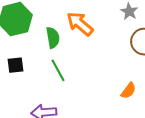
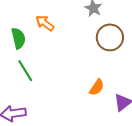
orange arrow: (80, 24) -> (45, 23), size x0.7

